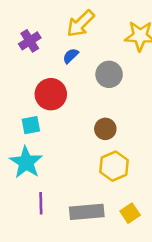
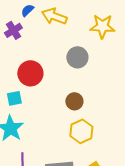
yellow arrow: (81, 24) -> (54, 16), turned 65
blue semicircle: (71, 56) -> (27, 10), moved

